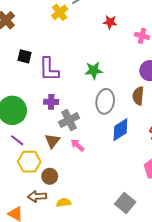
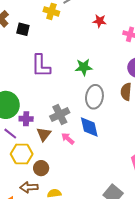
yellow cross: (60, 12) -> (51, 11), turned -35
black square: (25, 56) -> (23, 29), moved
purple cross: (51, 102) -> (26, 119), moved
blue diamond: (120, 130) -> (89, 127), moved, turned -70

